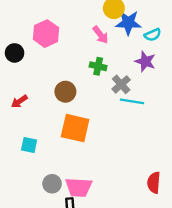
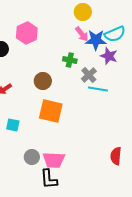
blue star: (128, 23) -> (96, 40), moved
pink arrow: (101, 35) -> (82, 34), moved
cyan semicircle: (153, 35) -> (115, 34), size x1.5

